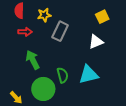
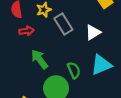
gray rectangle: (60, 31) -> (63, 24), turned -48
white triangle: (96, 42) -> (93, 32), moved

